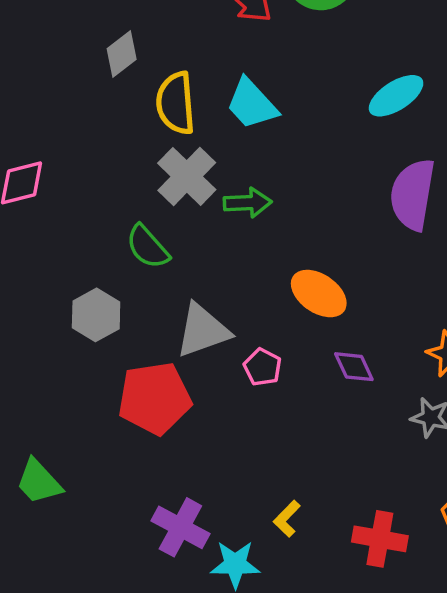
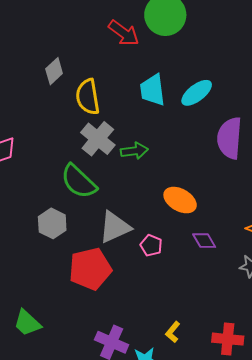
cyan ellipse: (396, 96) -> (197, 93), moved
cyan trapezoid: (252, 104) -> (153, 90), moved, turned 40
green semicircle: (148, 247) -> (79, 182), size x1.4

